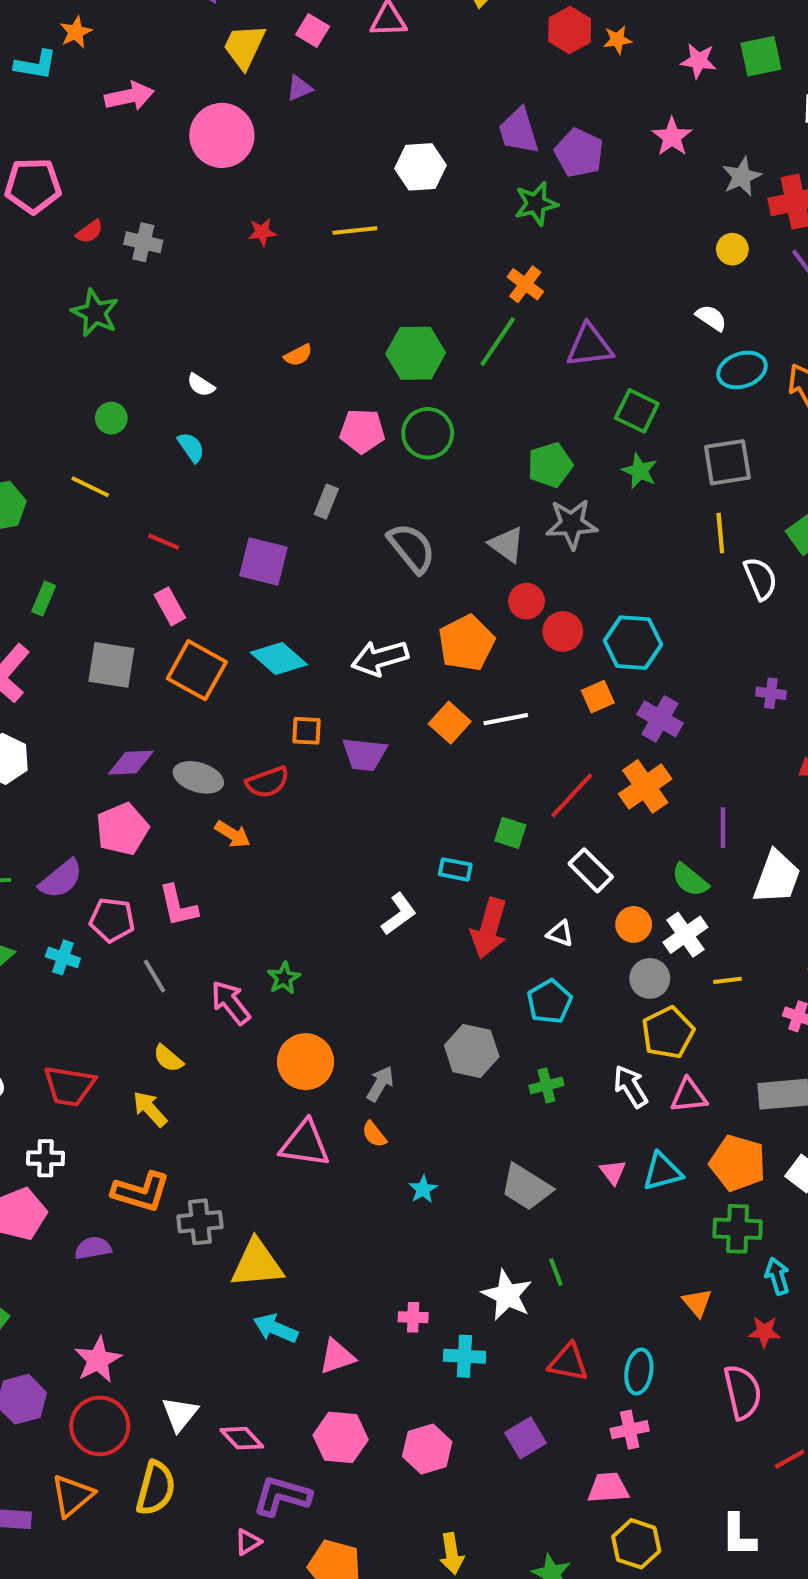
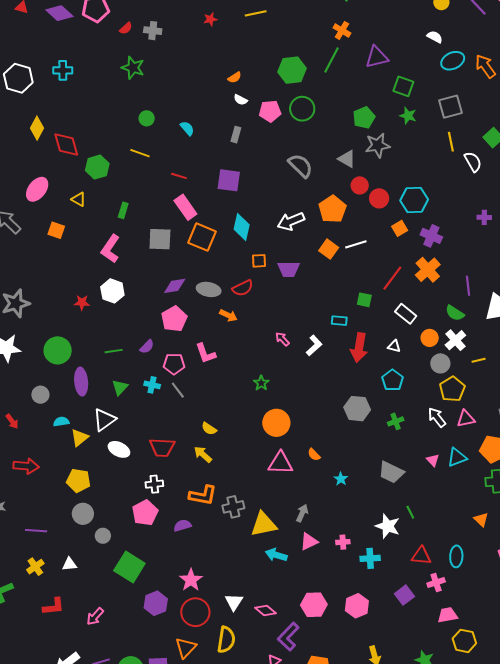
white semicircle: (201, 385) -> (241, 100), moved
gray rectangle: (326, 502) -> (236, 135), moved
pink rectangle: (170, 606) -> (185, 207), size x1.4
cyan diamond: (279, 659) -> (242, 227), turned 68
purple semicircle: (61, 879) -> (147, 347), size x0.7
gray line: (155, 976) -> (178, 390), moved
pink arrow: (231, 1002) -> (282, 339), moved, size x0.7
gray arrow: (380, 1084) -> (302, 513), moved
pink triangle: (337, 1357) -> (309, 541), moved
pink cross: (630, 1430) -> (436, 583), moved
purple L-shape: (282, 1496) -> (288, 637), turned -56

